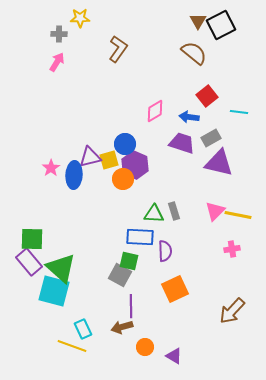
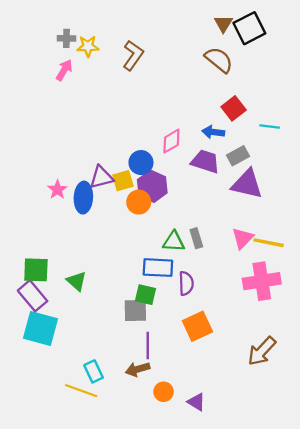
yellow star: (80, 18) -> (88, 46), moved
pink diamond: (155, 111) -> (171, 141), moved
pink cross: (232, 249) -> (262, 281), size x2.0
green triangle: (61, 268) -> (77, 281), moved, size x0.6
gray square: (120, 275) -> (135, 310), turned -30
cyan square: (54, 291) -> (40, 329), moved

